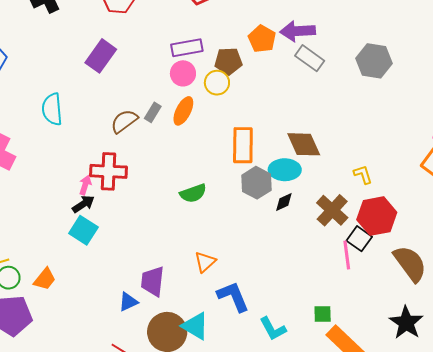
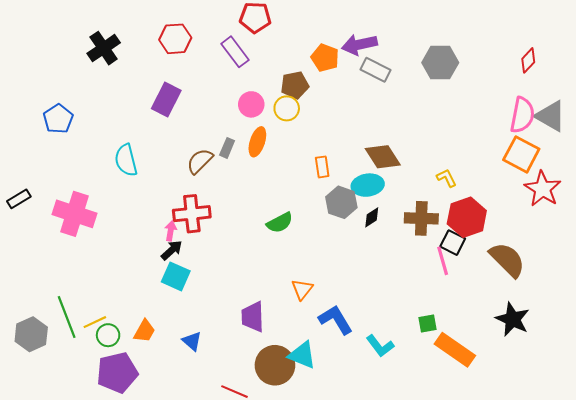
purple rectangle: (187, 48) -> (235, 52), moved, turned 72
orange rectangle: (243, 145) -> (322, 167), size x0.6
brown cross: (332, 210) -> (421, 218), turned -32
blue triangle: (128, 302) -> (192, 341), moved, turned -45

